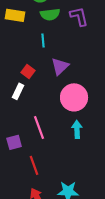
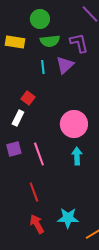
purple triangle: (60, 66) -> (65, 65), moved
purple square: (14, 142) -> (14, 149), moved

